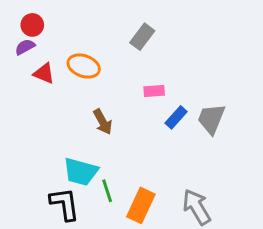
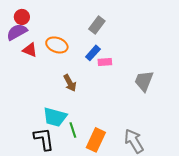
purple semicircle: (25, 47) -> (17, 32), size x1.5
blue rectangle: (176, 117) -> (93, 53), moved

